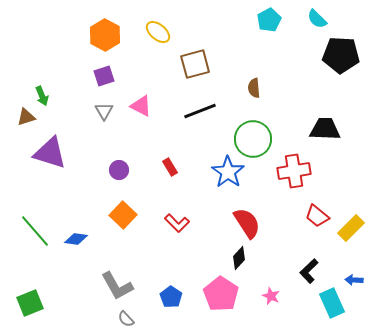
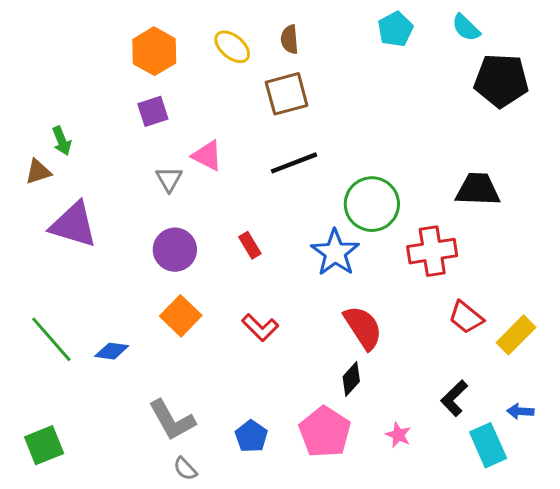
brown semicircle: (254, 88) -> (290, 39), moved
gray triangle: (104, 111) -> (169, 179), moved
purple circle: (119, 170) -> (175, 250), size x1.5

